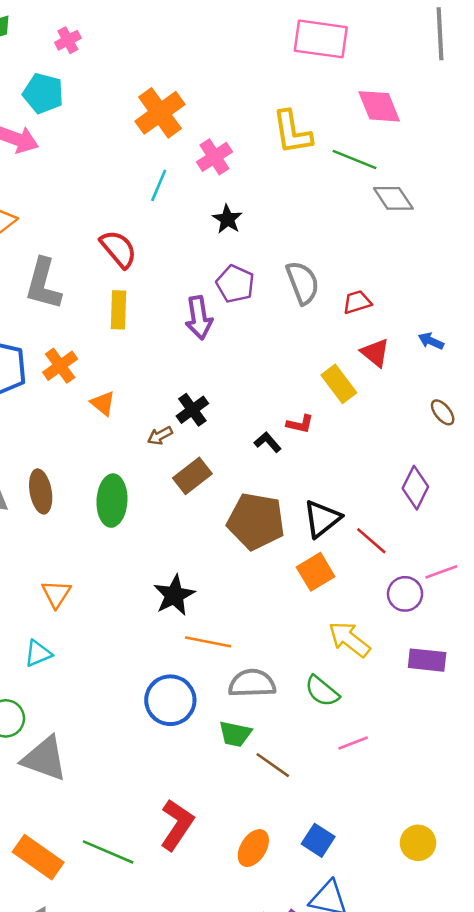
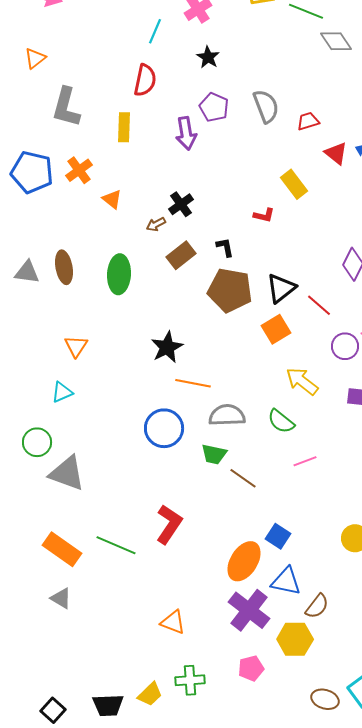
red semicircle: (118, 249) -> (145, 80), moved, turned 52
red triangle: (375, 353) -> (336, 153), moved
black L-shape: (268, 442) -> (225, 247), moved, turned 30
orange ellipse: (253, 848) -> (244, 561), moved, size x1.4

